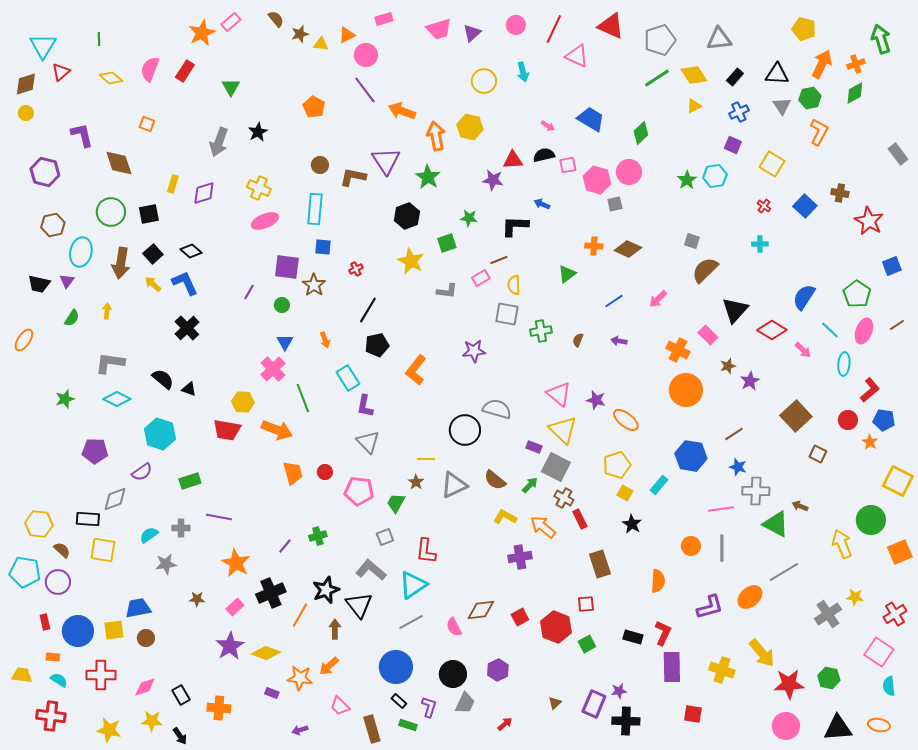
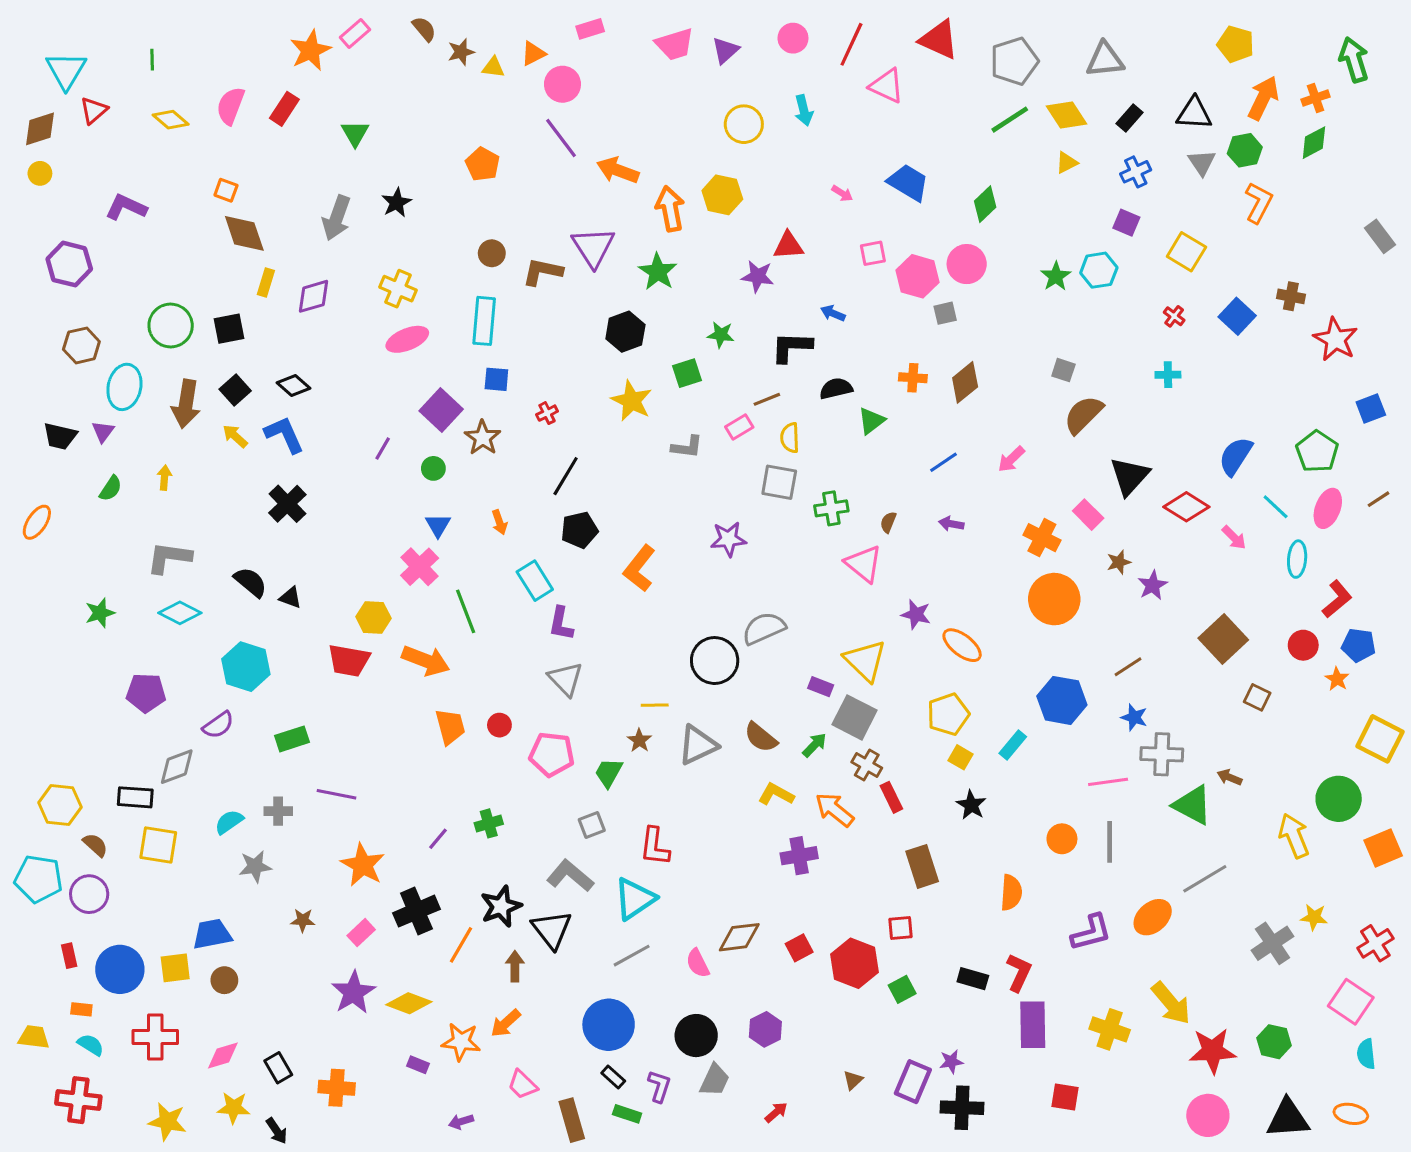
purple L-shape: (82, 135) -> (126, 207), turned -52
black semicircle: (544, 155) -> (836, 389), moved
brown diamond: (119, 163) -> (244, 233), moved
brown diamond: (628, 249) -> (965, 382), turned -64
purple square: (287, 267) -> (441, 410), turned 36
pink triangle: (559, 394) -> (864, 564), moved
gray semicircle: (497, 409) -> (764, 628), turned -40

